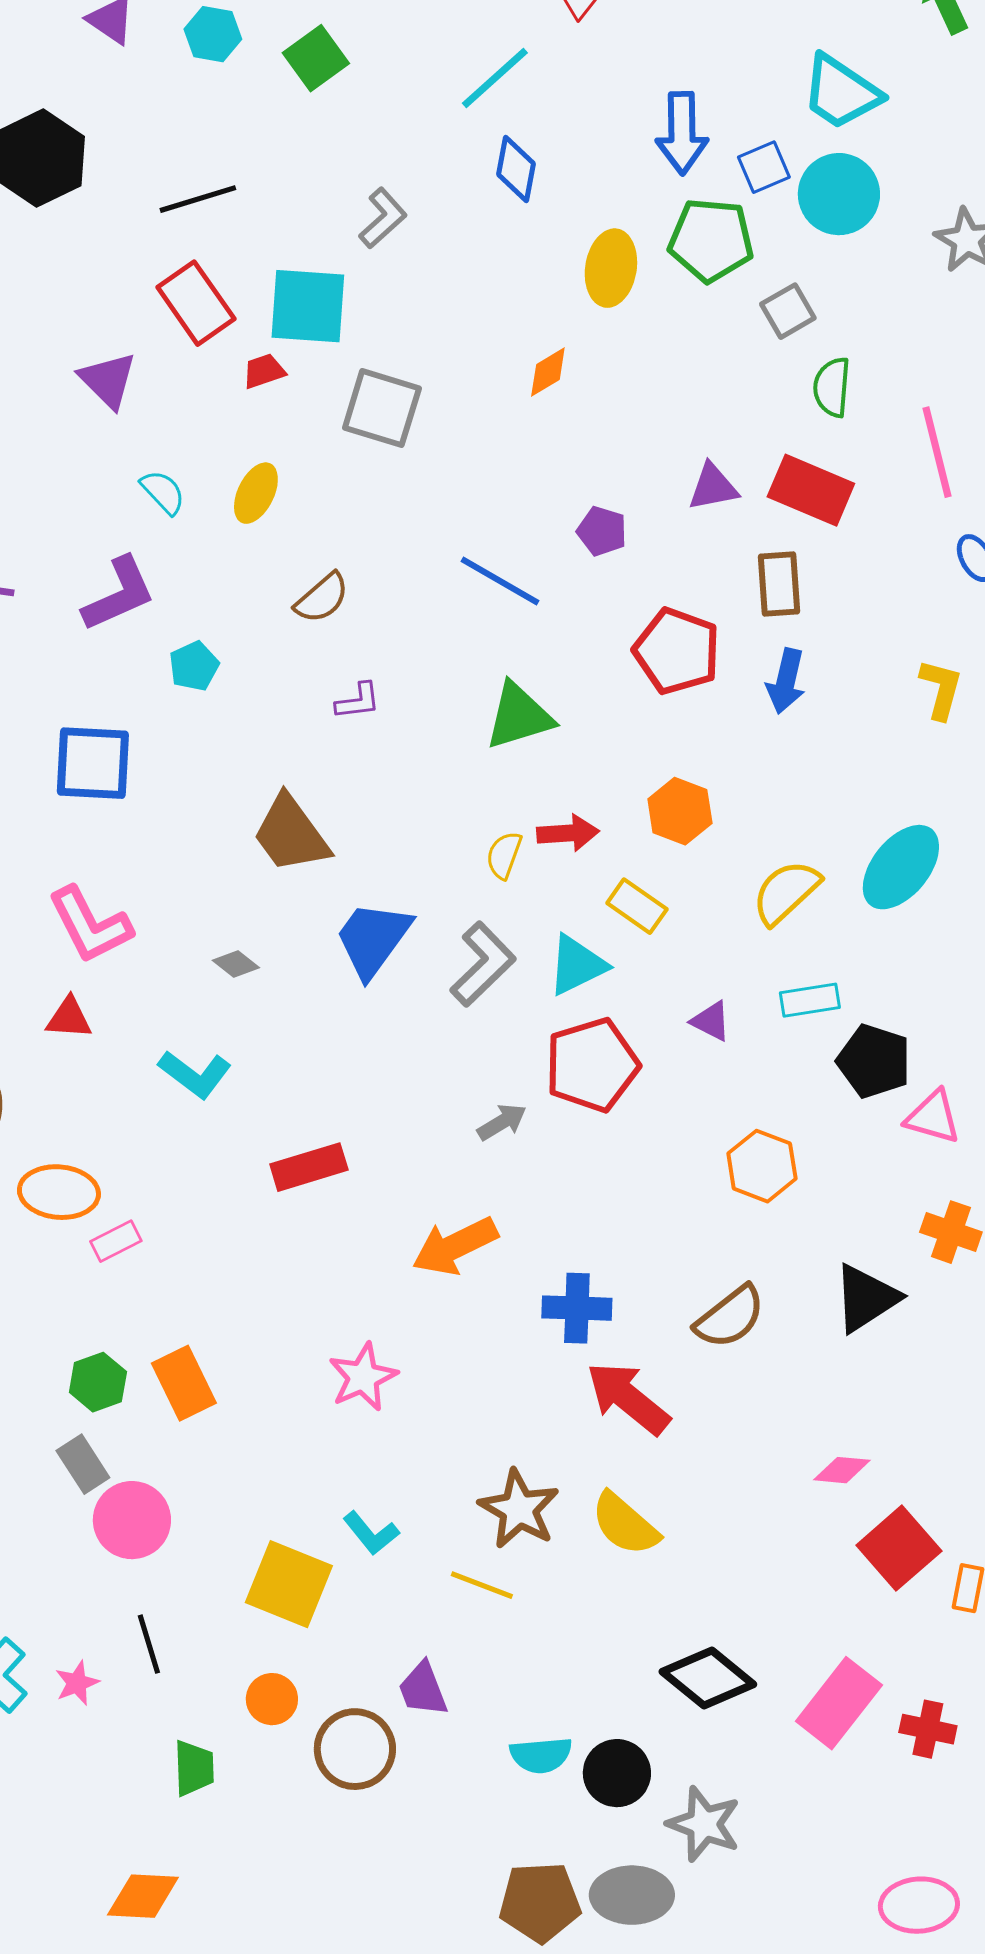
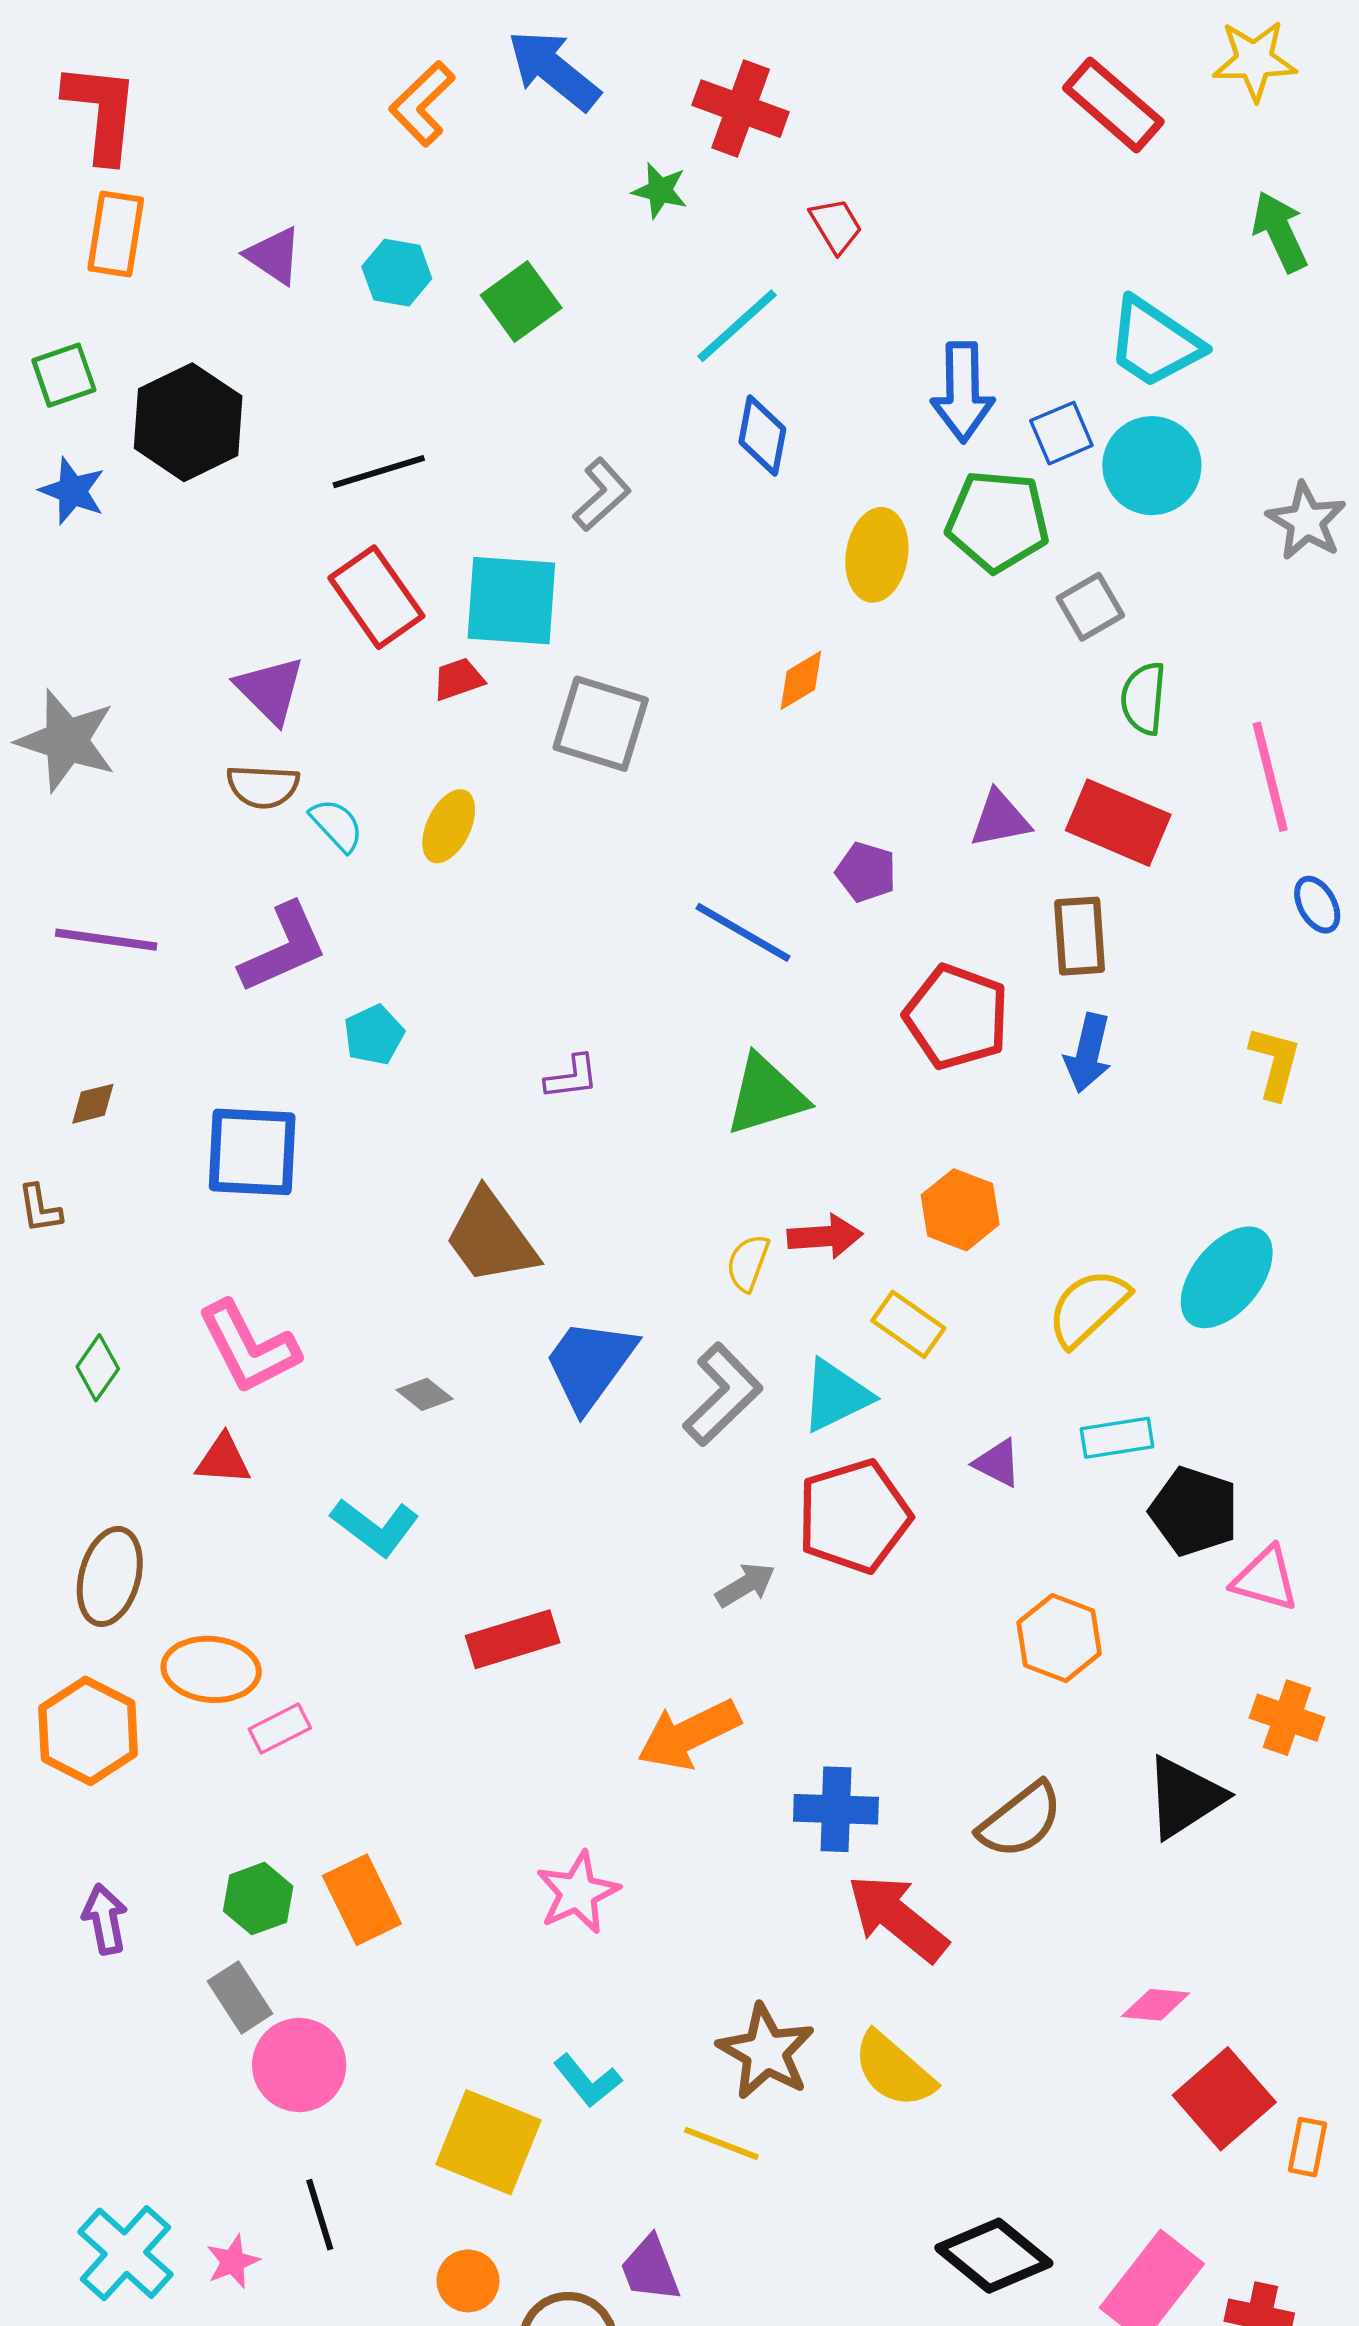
brown semicircle: (322, 598) -> (263, 786), moved, turned 44

